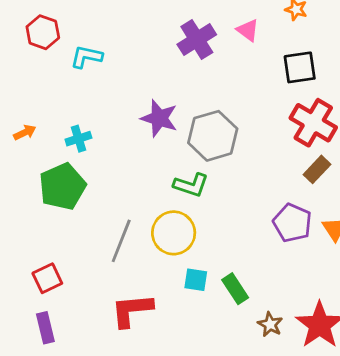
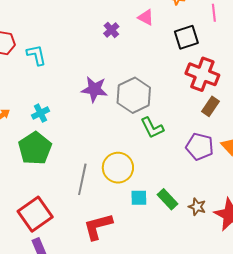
purple cross: (197, 40) -> (111, 30), size x0.6
cyan L-shape: (86, 57) -> (36, 55), turned 75
green L-shape: (191, 185) -> (152, 128), moved, turned 55
red square: (47, 278) -> (35, 214), size x1.6
brown star: (270, 324) -> (197, 207), moved

